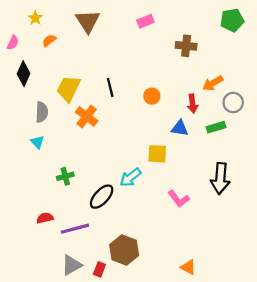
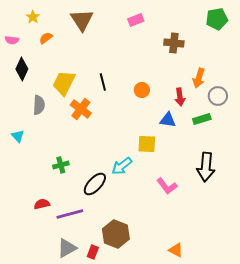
pink semicircle: (13, 43) -> (12, 40), turned 72
orange arrow: (213, 83) -> (199, 78), turned -42
cyan triangle: (37, 142) -> (18, 136), moved

